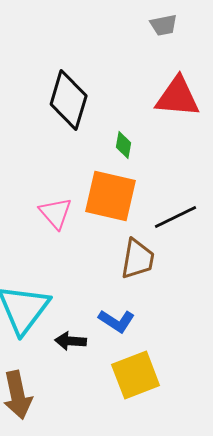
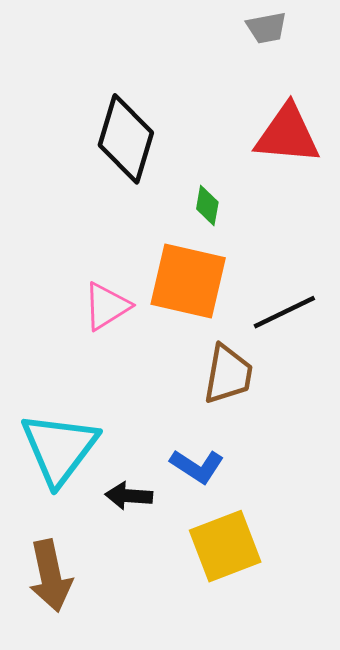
pink triangle: (56, 213) -> (107, 306), turned 39

